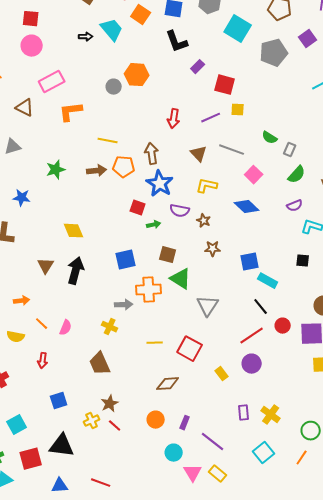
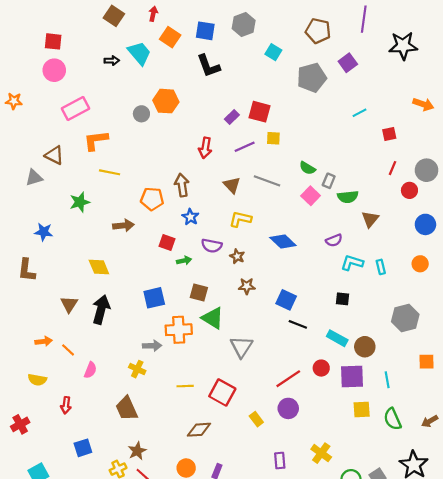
cyan square: (238, 29) -> (273, 52), size x0.6
purple rectangle: (198, 67) -> (232, 117), moved
brown triangle: (25, 108) -> (54, 155), moved
yellow line: (108, 141) -> (110, 172), moved
brown arrow: (97, 171) -> (123, 225), moved
pink square: (254, 175) -> (311, 196), moved
green semicircle: (297, 175) -> (348, 197), moved, turned 42
blue star: (160, 184) -> (190, 217), size x0.6
blue square: (250, 262) -> (286, 300), turned 36
cyan rectangle: (268, 281) -> (337, 338), moved
black line: (261, 307) -> (298, 324), moved, turned -30
orange line: (42, 324) -> (68, 350), moved
yellow cross: (271, 415) -> (321, 453), moved

